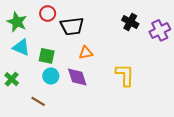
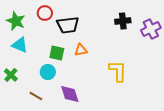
black cross: (130, 22) -> (123, 21), turned -35
green square: (47, 56) -> (57, 53), moved
purple diamond: (77, 77) -> (70, 94), moved

